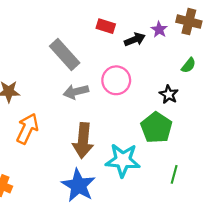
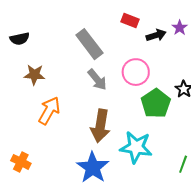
gray arrow: (76, 92) -> (97, 80), turned -120
green pentagon: (156, 128) -> (156, 103), moved

